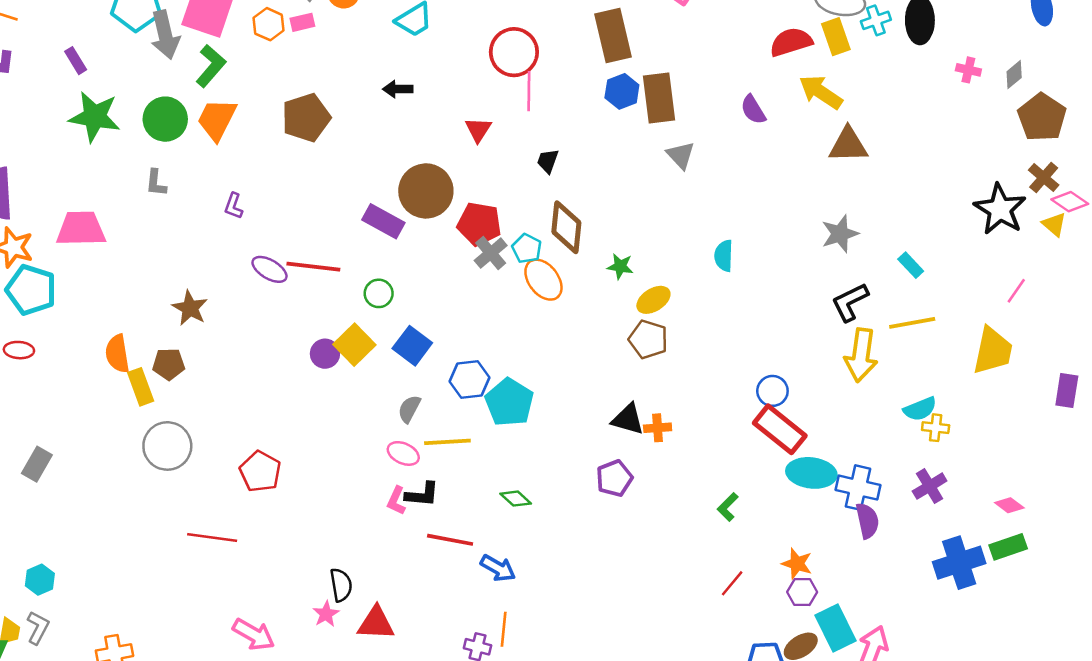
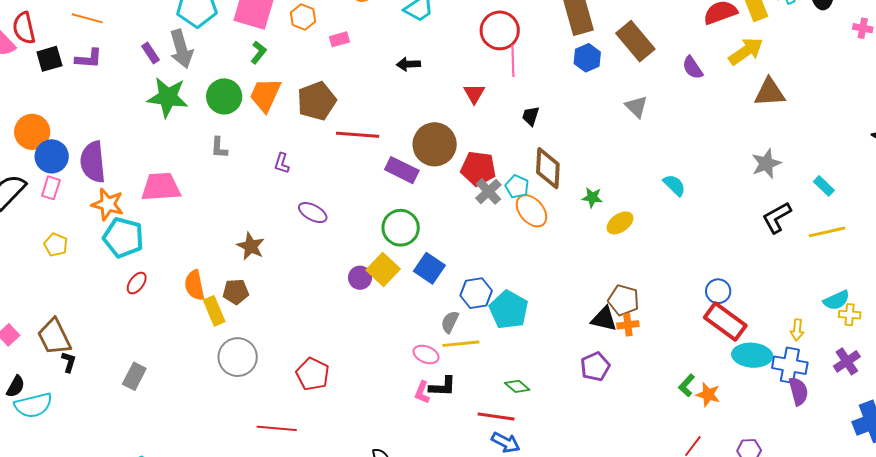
pink rectangle: (302, 22) -> (339, 39), moved
gray arrow: (165, 35) -> (181, 49), moved
green L-shape: (211, 66) -> (258, 52), size x0.7
yellow arrow: (821, 92) -> (746, 51), turned 114
brown rectangle: (659, 98) -> (635, 41), moved, turned -30
brown pentagon: (306, 118) -> (317, 101), moved
cyan semicircle: (724, 256) -> (674, 185), turned 135
red line: (313, 267) -> (358, 135), moved
green circle: (379, 293) -> (401, 228), size x1.6
brown pentagon: (648, 339) -> (623, 300), moved
red ellipse: (19, 350) -> (137, 283), moved, turned -55
yellow arrow: (861, 355) -> (797, 330), moved, size x0.5
gray semicircle: (409, 409) -> (450, 322), moved
red line: (450, 540) -> (496, 417), moved
orange star: (797, 564) -> (708, 395), moved

